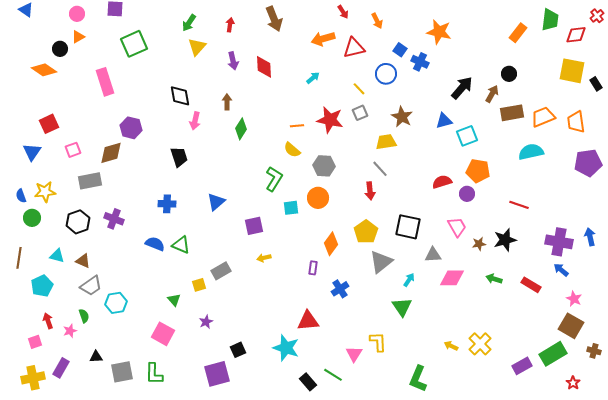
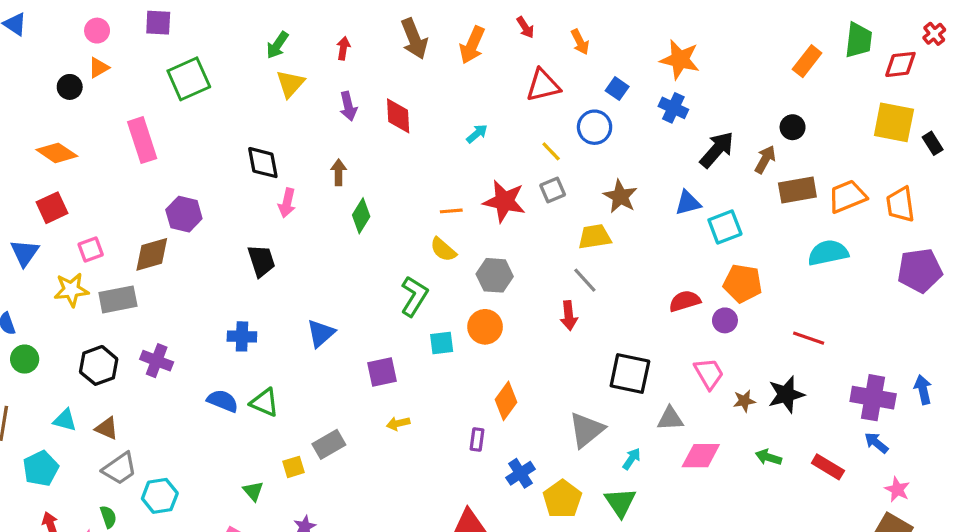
orange arrow: (323, 39) -> (472, 45), moved, turned -50
blue cross: (420, 62) -> (673, 108), moved
orange diamond: (44, 70) -> (57, 153), moved
yellow star: (45, 192) -> (71, 290), moved
yellow pentagon: (366, 232) -> (562, 499), moved

